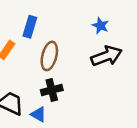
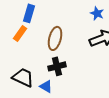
blue rectangle: (30, 27) -> (29, 13), moved

